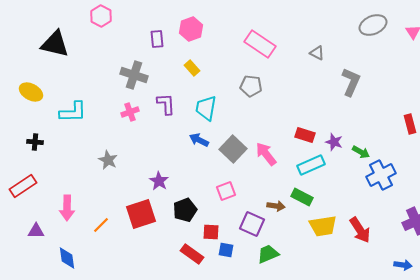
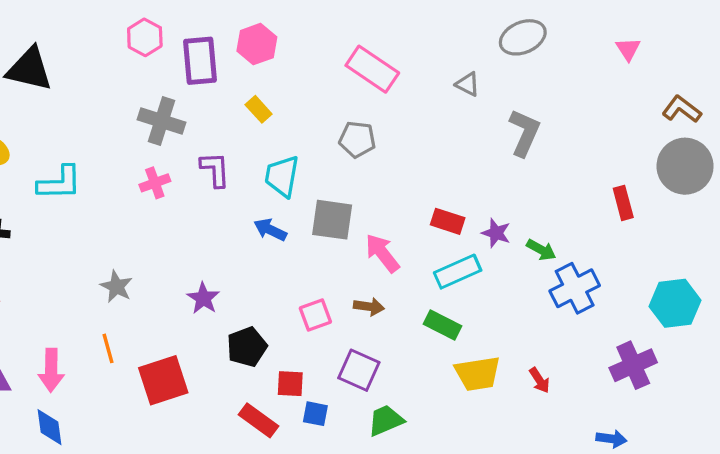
pink hexagon: (101, 16) -> (145, 37), moved
gray ellipse: (373, 25) -> (523, 37), moved
purple rectangle: (157, 39) -> (200, 61), size x1.6
gray square: (233, 149) -> (332, 220), moved, turned -36
gray star: (108, 160) -> (116, 287), moved
brown arrow: (276, 206) -> (369, 307), moved
pink arrow: (67, 208) -> (51, 370), moved
red square: (141, 214) -> (163, 380), moved
orange line: (101, 225) -> (108, 348), moved, turned -60
red arrow: (360, 230) -> (540, 380), size x0.6

